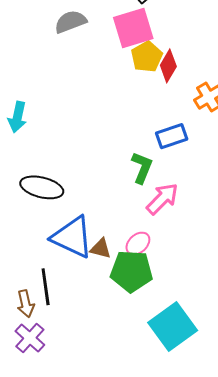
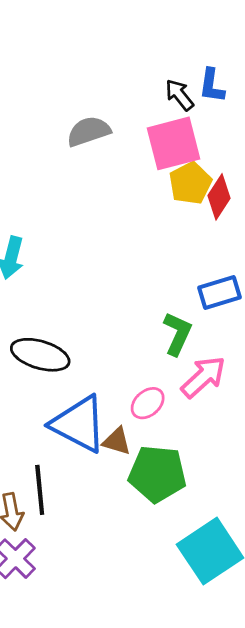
pink ellipse: (138, 244) -> (148, 403), moved

